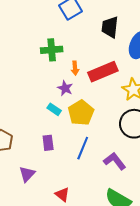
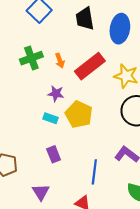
orange arrow: (75, 68) -> (60, 61), moved
blue line: (83, 148) -> (94, 172), moved

